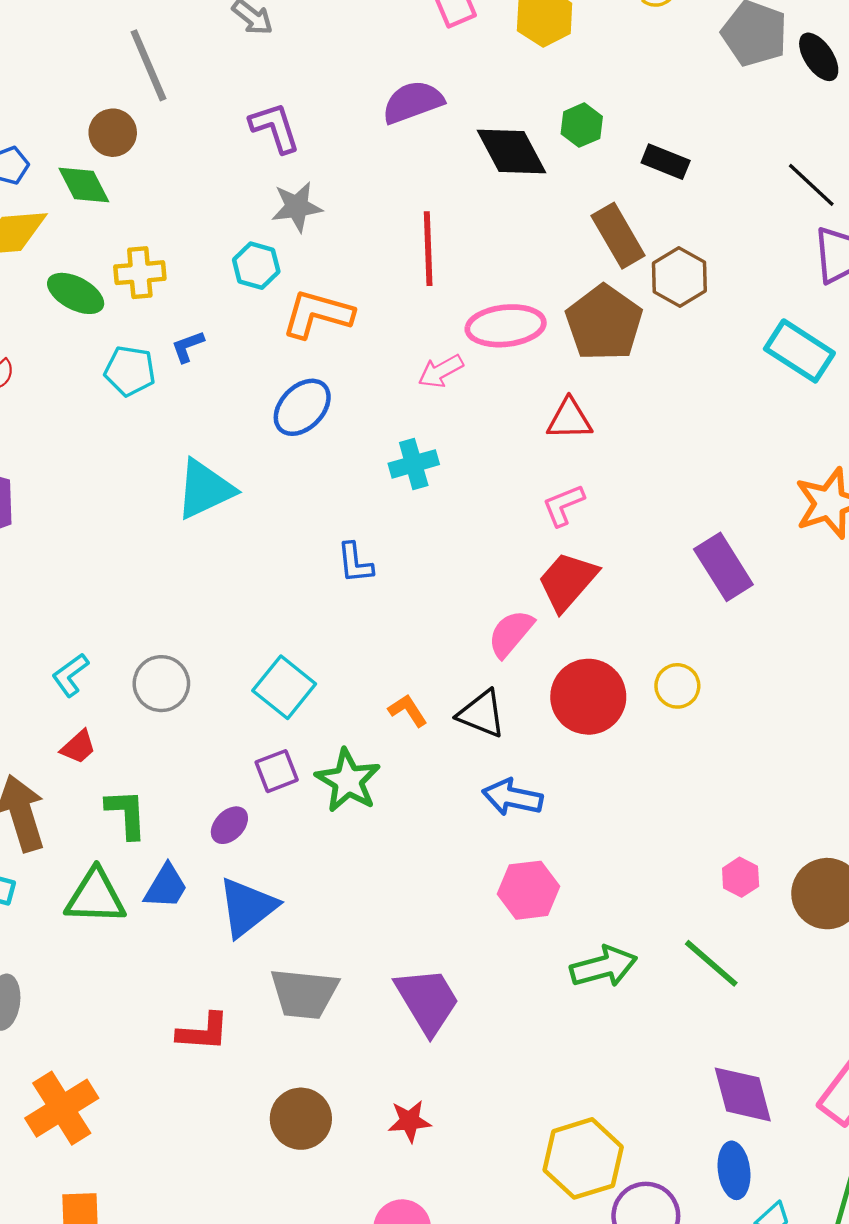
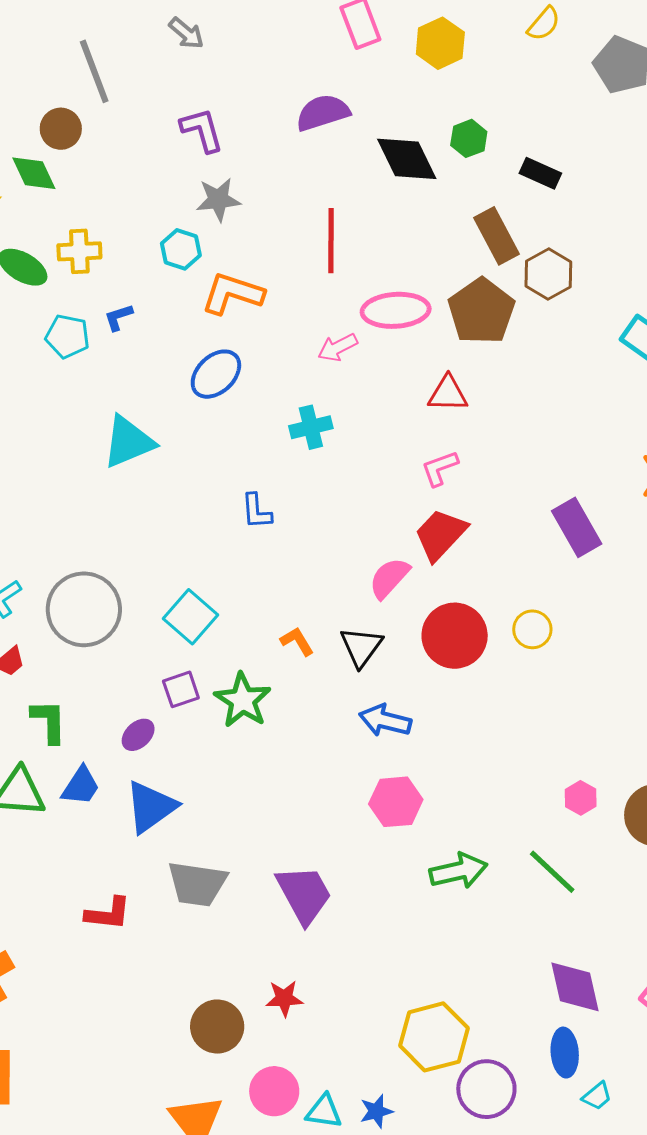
gray circle: (161, 684) -> (84, 609), size x1.5
black triangle: (482, 714) -> (361, 647), turned 42
brown circle: (301, 1119) -> (217, 1027), moved

